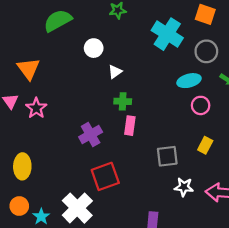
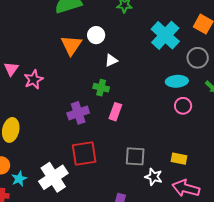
orange triangle: (28, 69) -> (71, 45), moved
green cross: (123, 101) -> (101, 88), moved
yellow rectangle: (205, 145) -> (179, 159), moved, turned 63
gray square: (167, 156) -> (135, 156), moved

